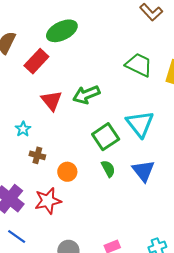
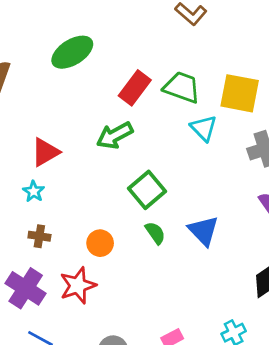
red rectangle: (36, 61) -> (135, 88), moved
red triangle: (52, 100) -> (45, 152), moved, turned 45
cyan triangle: (140, 124) -> (204, 128), moved, size x0.7
brown cross: (37, 155) -> (39, 236), moved

